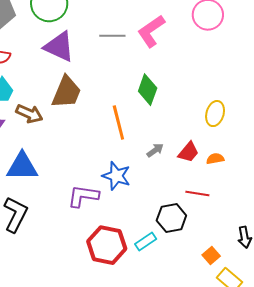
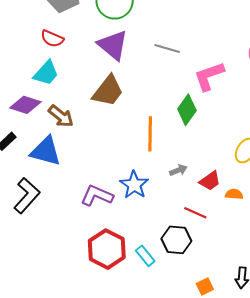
pink L-shape: (151, 31) -> (209, 76), moved
brown arrow: (29, 114) -> (61, 116), moved
red line: (197, 194) -> (195, 213), moved
cyan rectangle: (146, 241) -> (145, 256), turned 70

